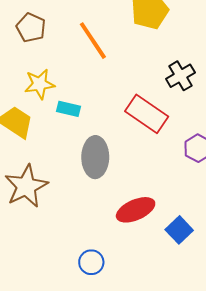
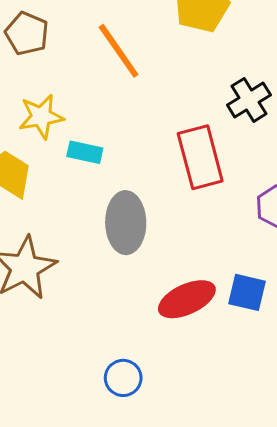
red rectangle: (147, 114) -> (200, 157), turned 42
blue square: (179, 230) -> (247, 292), moved, turned -32

